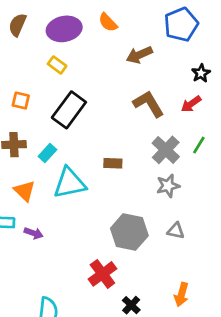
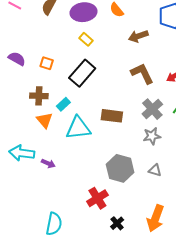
yellow rectangle: (57, 65) -> (86, 39), moved
brown rectangle: (113, 163) -> (112, 116), size x1.5
orange triangle: (25, 191) -> (45, 120), moved
orange arrow: (181, 294) -> (155, 218), size x1.5

